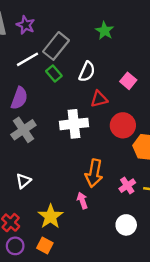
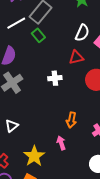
white semicircle: (87, 72) -> (82, 33), moved
white cross: (74, 124) -> (55, 78), size x0.6
orange arrow: (94, 173) -> (71, 120), size x0.7

